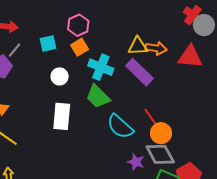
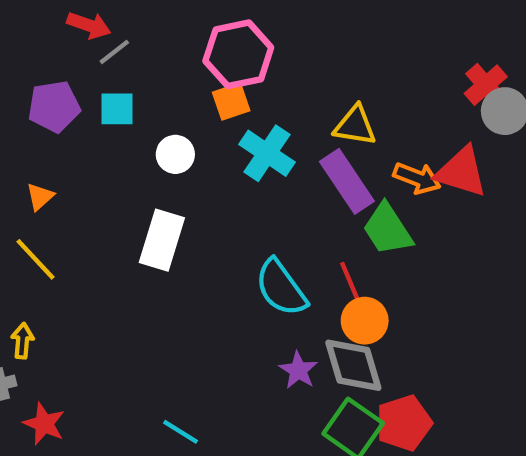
pink hexagon: (78, 25) -> (238, 54), size x1.4
cyan square: (48, 43) -> (117, 109), moved
orange arrow: (156, 48) -> (417, 178), moved
gray line: (15, 50) -> (114, 52), moved
green trapezoid: (98, 97) -> (388, 229), moved

